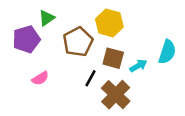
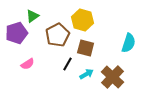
cyan arrow: (138, 66) -> (87, 74), moved
brown cross: (116, 95) -> (113, 77), moved

